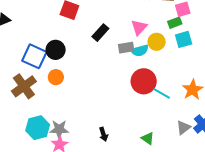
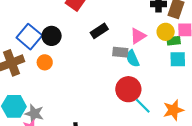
yellow circle: (157, 42) -> (166, 32), moved
cyan semicircle: (140, 51) -> (133, 59), turned 66

